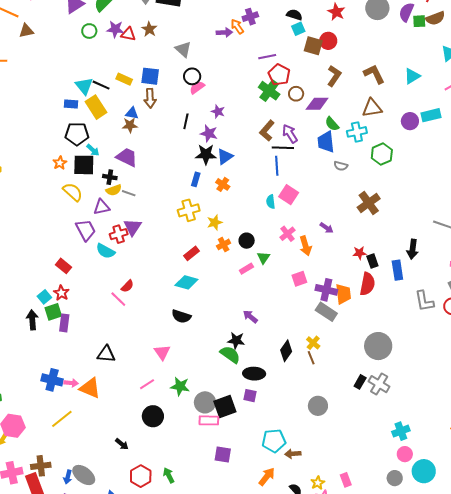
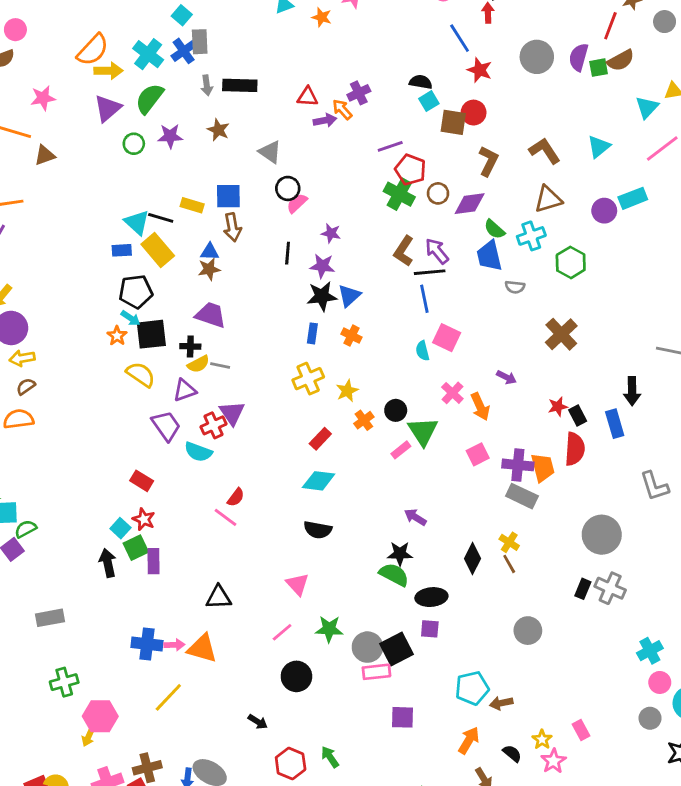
red triangle: (128, 34) -> (307, 97), moved
cyan arrow: (93, 150) -> (131, 318), moved
green triangle: (263, 258) -> (423, 431), size x1.6
gray L-shape: (424, 301) -> (654, 486), moved

